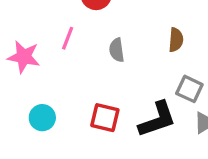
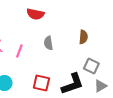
pink line: (68, 38) -> (19, 51), moved

